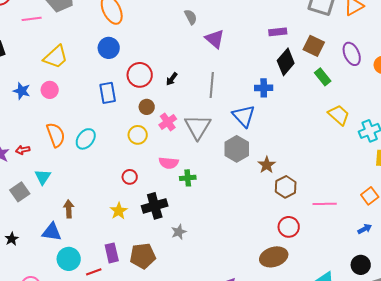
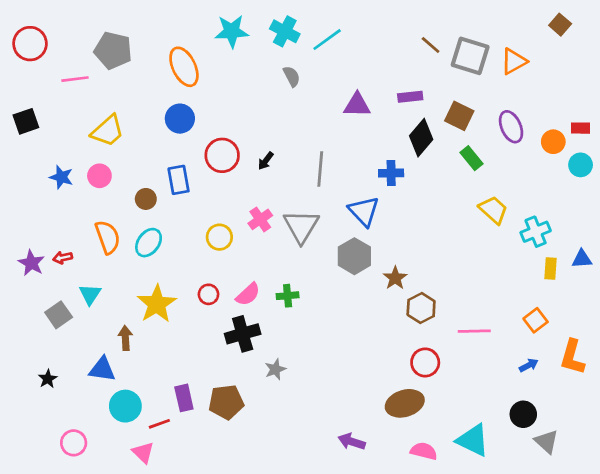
purple triangle: (215, 39) -> (357, 105), moved, turned -40
brown circle: (147, 107) -> (146, 199), moved
pink semicircle: (169, 163) -> (248, 294), moved, turned -48
yellow star: (119, 211) -> (157, 304), moved, size x1.6

